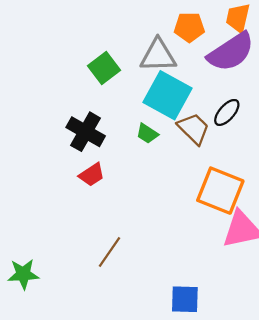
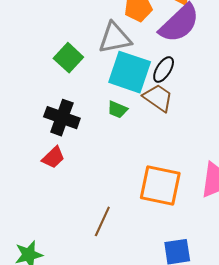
black ellipse: (227, 112) -> (164, 69), moved
red trapezoid: (92, 175) -> (53, 157), moved
orange square: (220, 191) -> (160, 186), moved

